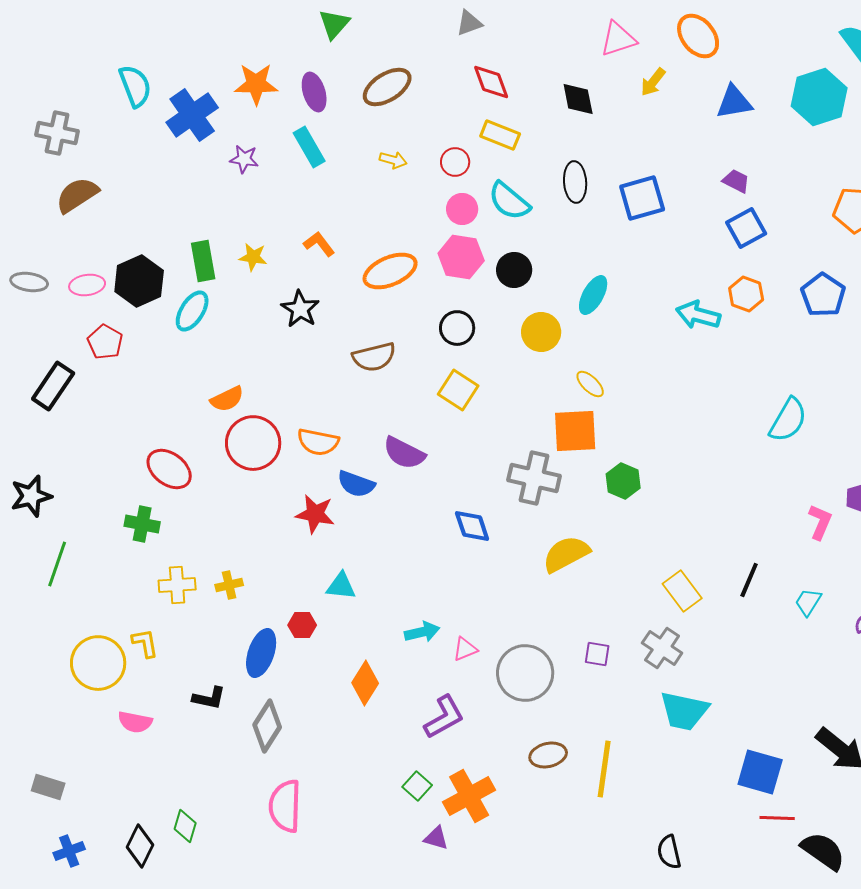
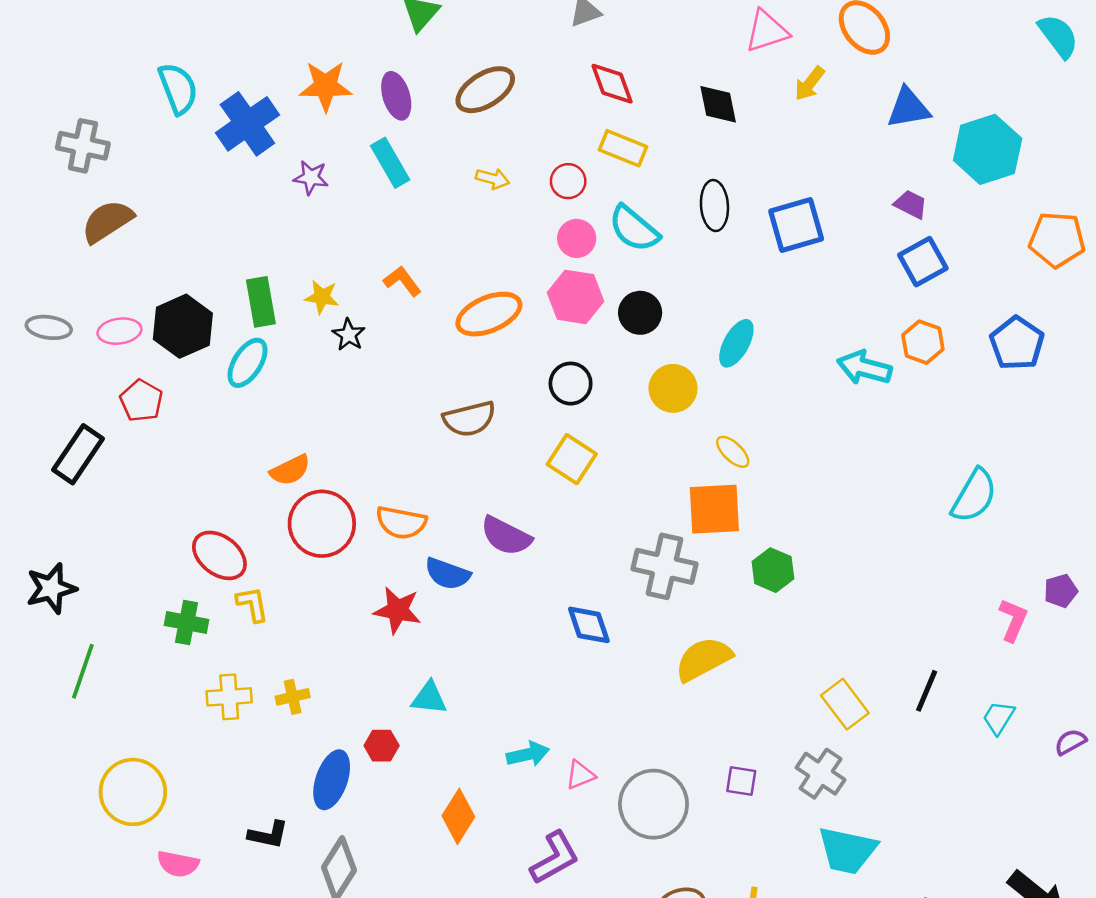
cyan hexagon: (819, 97) -> (988, 149), moved
black star: (300, 309) -> (349, 335), moved, size x0.7
yellow L-shape: (145, 643) -> (252, 604), moved

